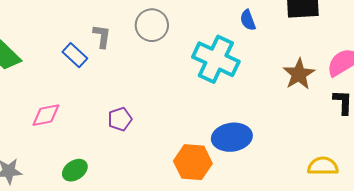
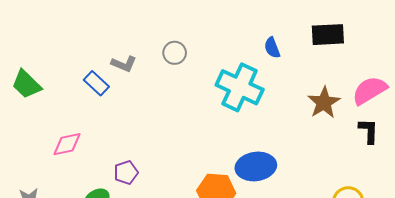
gray circle: (152, 25) -> (175, 53), size x0.7
gray L-shape: (102, 36) -> (124, 64), turned 105
purple pentagon: (120, 119) -> (126, 173), moved

